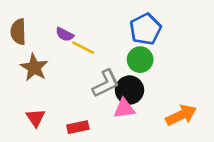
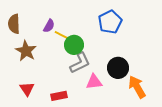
purple semicircle: (65, 34) -> (49, 26), turned -88
green circle: (140, 60) -> (74, 45), moved
black circle: (130, 90) -> (118, 68), moved
orange arrow: (181, 115) -> (137, 87), turned -95

